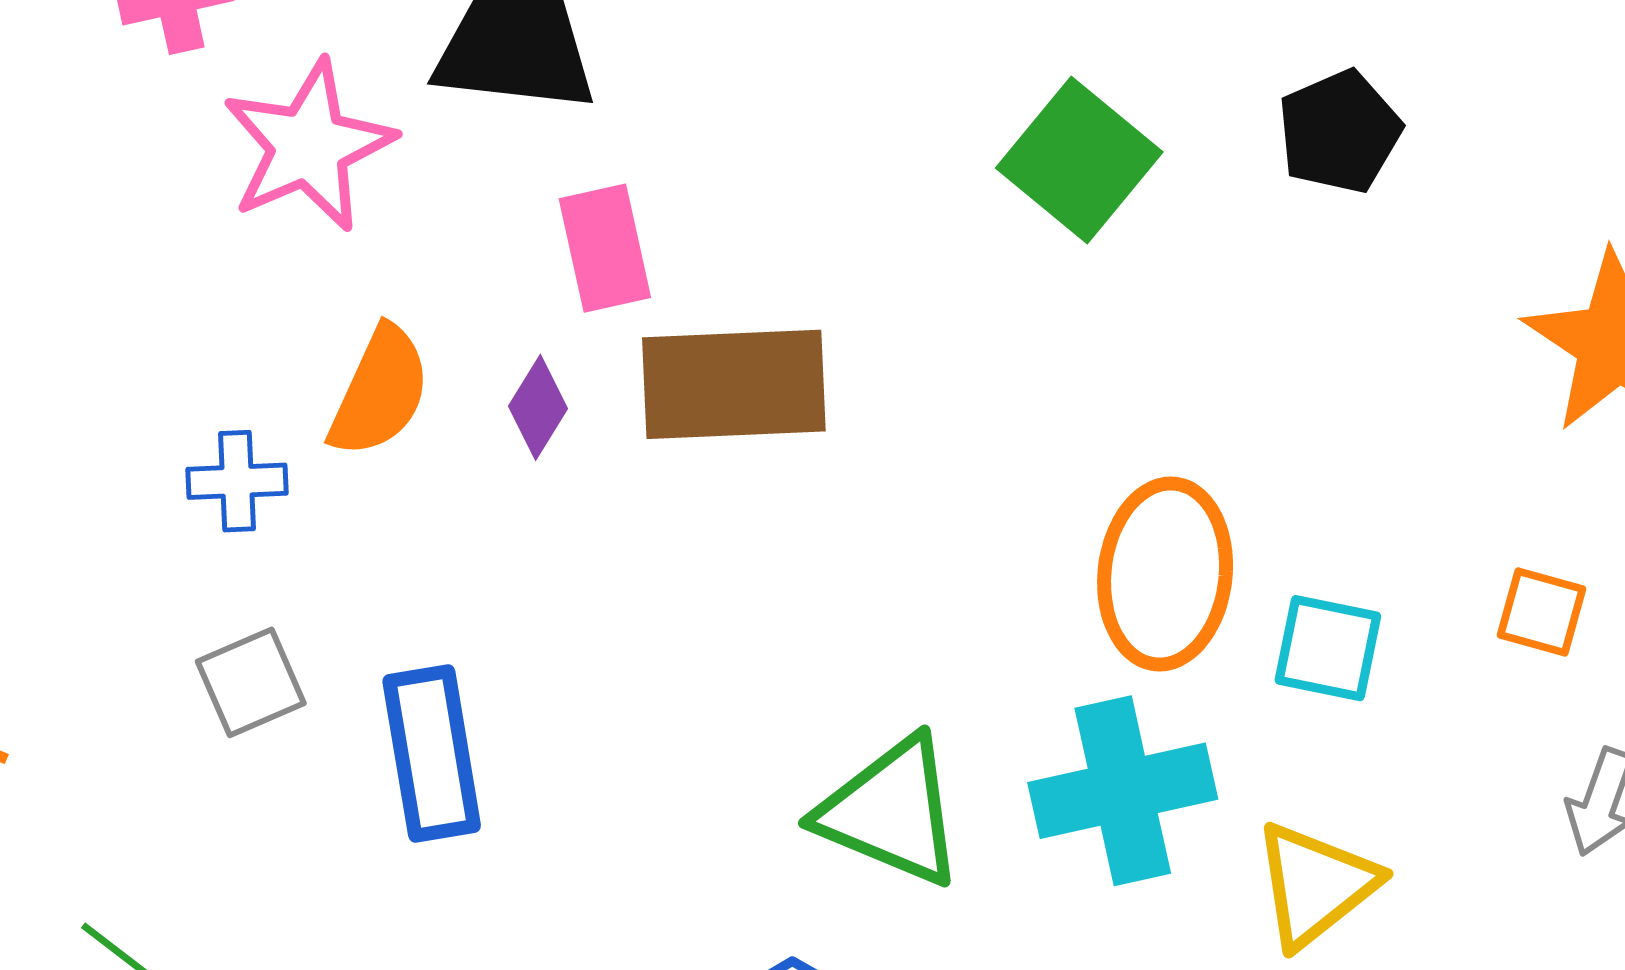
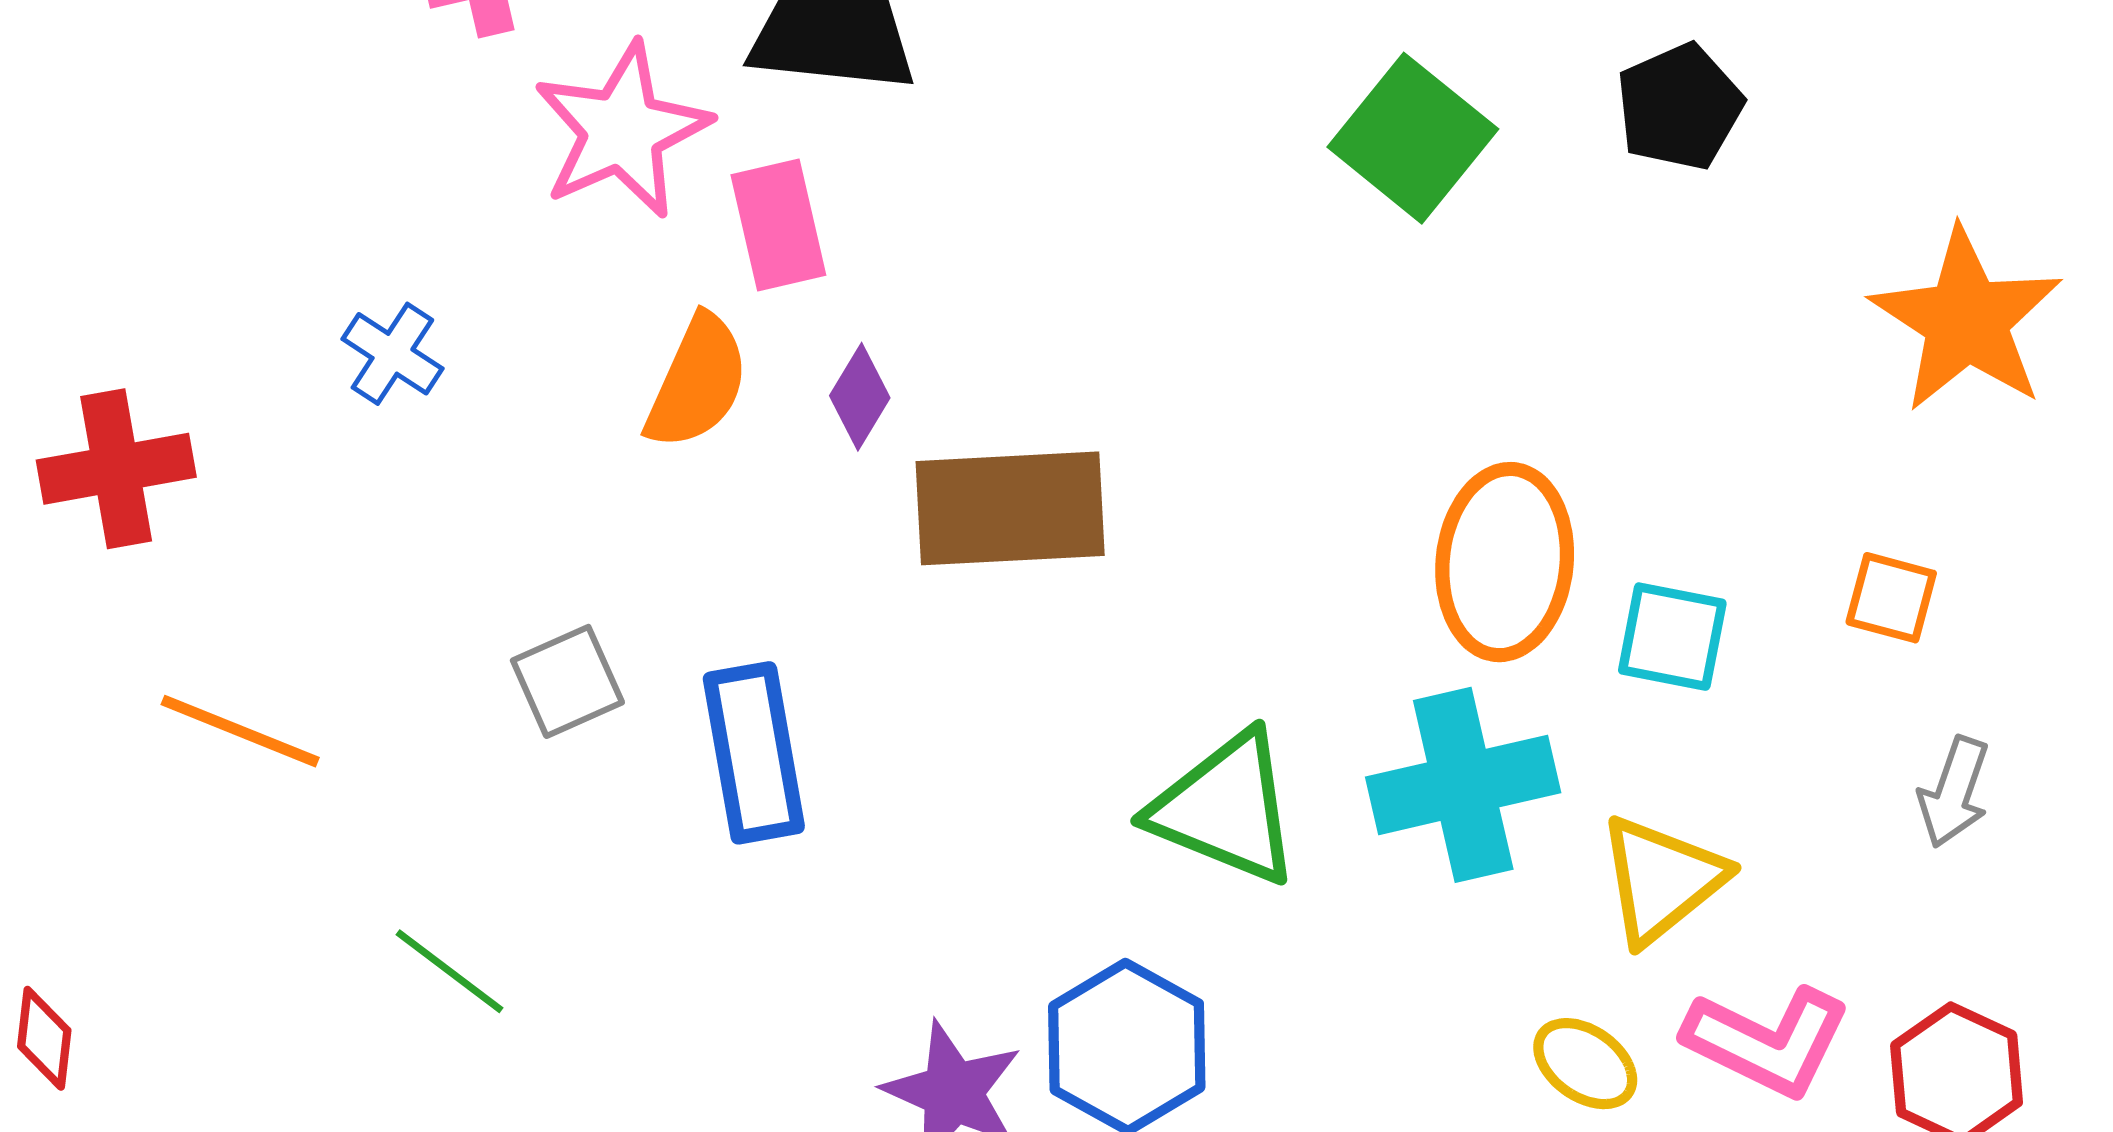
pink rectangle: (605, 248) -> (778, 225), moved
brown rectangle: (734, 384) -> (1010, 508), moved
blue cross: (237, 481) -> (392, 354), moved, turned 36

